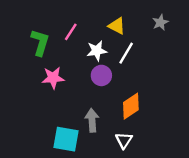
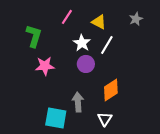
pink line: (71, 32) -> (67, 17), moved
white star: (97, 51) -> (82, 43), turned -30

